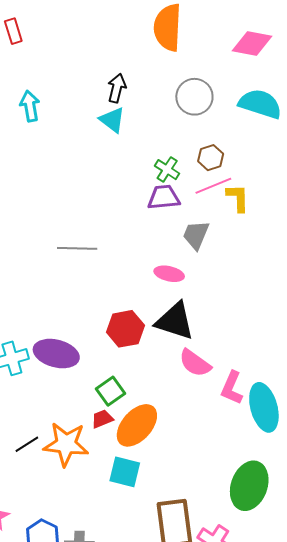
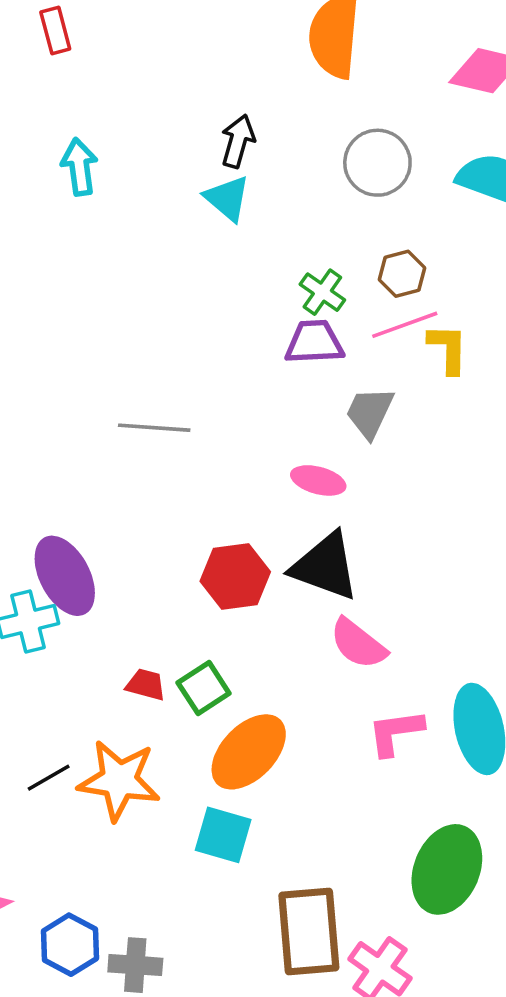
purple ellipse: (56, 354) -> (65, 576), moved, turned 45
pink L-shape: (232, 388) -> (396, 732), moved, turned 56
red trapezoid: (102, 419) -> (146, 685), moved, turned 35

